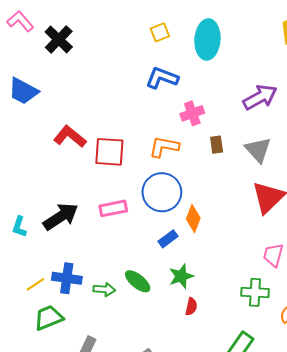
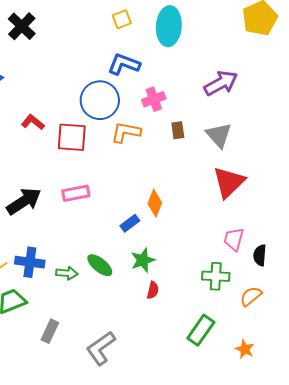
red L-shape: (70, 137) -> (33, 122), size x0.7
blue circle: (162, 192) -> (100, 100), moved

